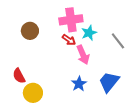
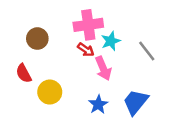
red semicircle: (19, 76) -> (24, 73), moved
yellow circle: (33, 93) -> (50, 92), moved

